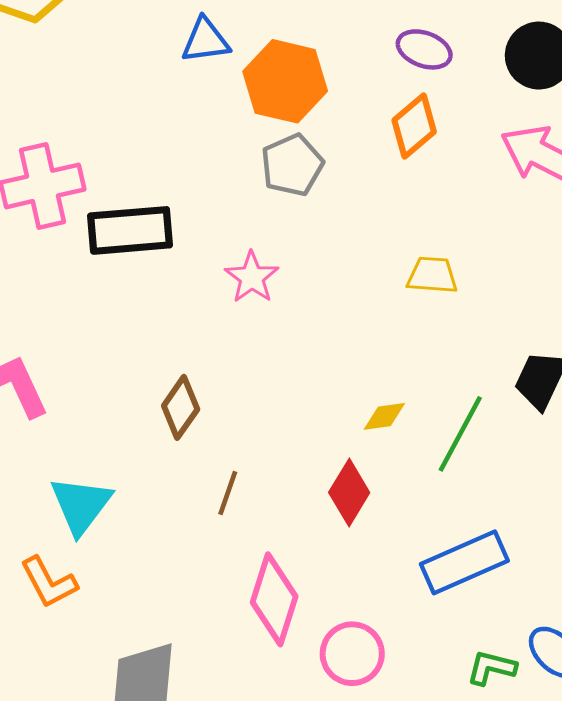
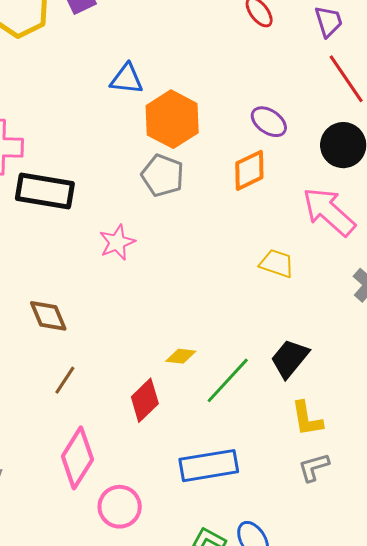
gray pentagon: (292, 165) -> (163, 175), turned 30
yellow trapezoid: (432, 275) -> (277, 263), moved
brown diamond: (181, 407) -> (48, 316), turned -72

